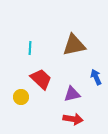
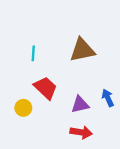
blue arrow: (96, 77) -> (108, 98), moved

